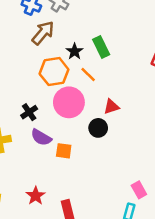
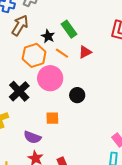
red triangle: (111, 107) -> (85, 52), moved
black cross: (29, 112) -> (19, 91), size x1.5
purple semicircle: (41, 137) -> (32, 137), moved

